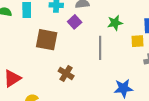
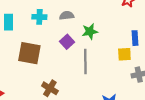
purple square: (75, 22) -> (67, 42), moved
green star: (115, 23) -> (90, 31), moved

